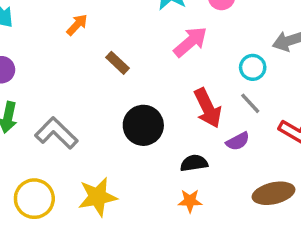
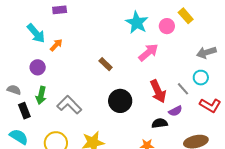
orange arrow: (77, 25) -> (56, 45), moved
cyan circle: (253, 67) -> (201, 78), moved
black semicircle: (194, 163) -> (160, 123), moved

